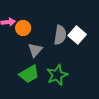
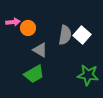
gray triangle: (35, 50) -> (40, 50), turned -42
green star: (57, 75) -> (88, 75), moved, turned 30

